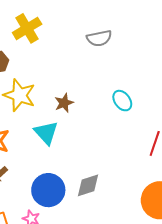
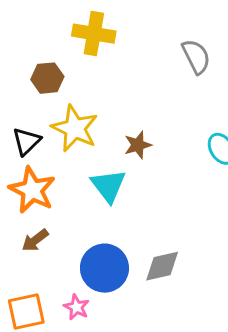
yellow cross: (27, 28) -> (94, 34), turned 36
gray semicircle: (99, 38) -> (196, 57), turned -110

